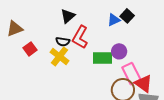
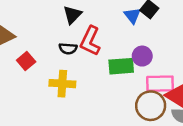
blue triangle: (114, 20) -> (132, 16), turned -40
yellow cross: (59, 56) -> (62, 84), moved, turned -30
pink rectangle: (131, 74) -> (160, 84), turned -60

